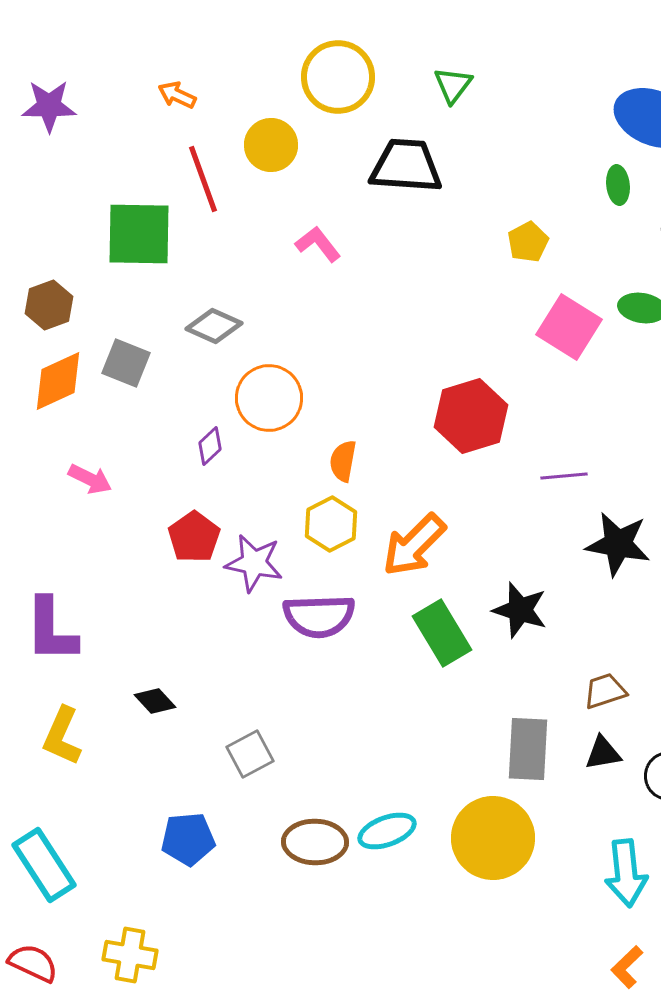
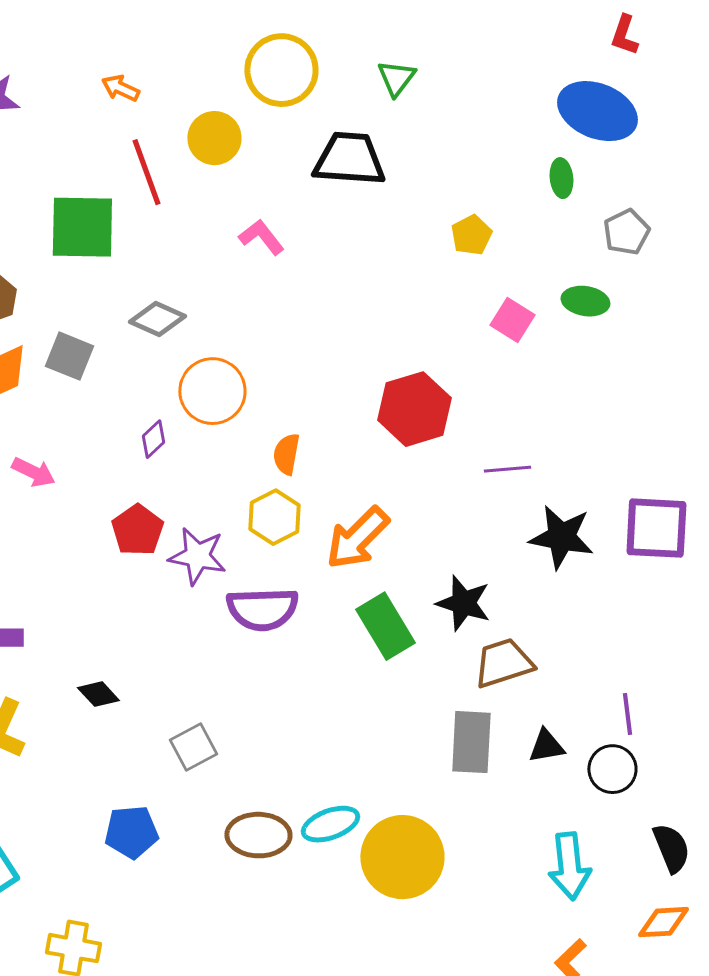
pink square: (569, 327) -> (512, 320), size x0.7
brown trapezoid: (605, 691) -> (503, 663), moved, size x1.4
yellow circle: (493, 838) -> (402, 857), moved

